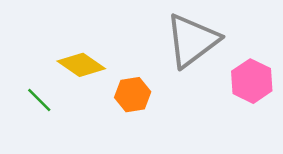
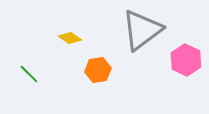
yellow diamond: (81, 65) -> (70, 38), moved, size x0.7

